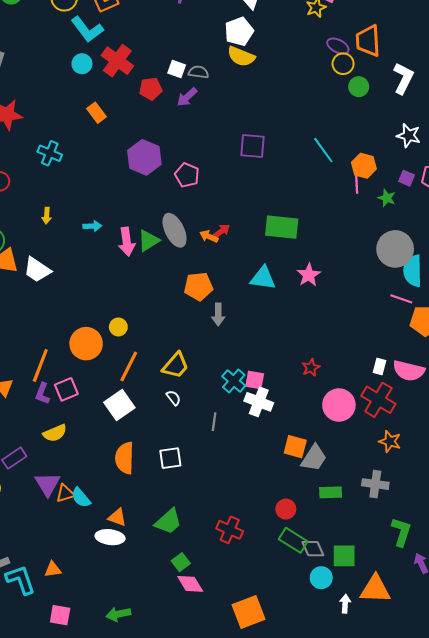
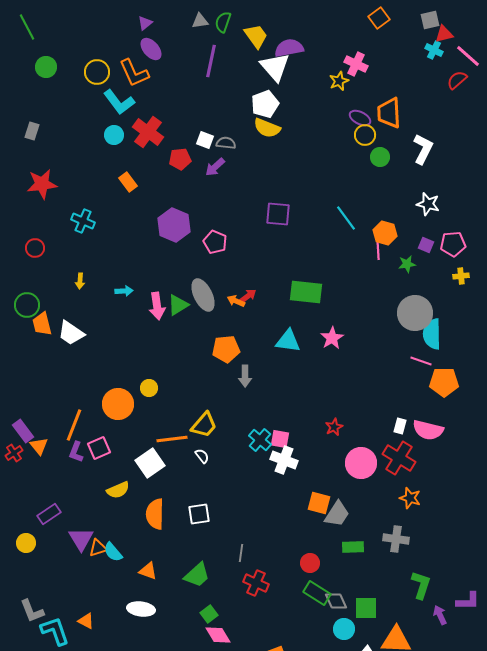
green star: (387, 198) -> (407, 264), turned -30
orange line: (129, 367) -> (172, 439), moved, turned 56
gray line: (214, 422) -> (241, 553), moved
yellow semicircle: (55, 433) -> (118, 490), moved
white ellipse: (110, 537) -> (141, 609), moved
orange triangle: (53, 569) -> (86, 621), turned 36

